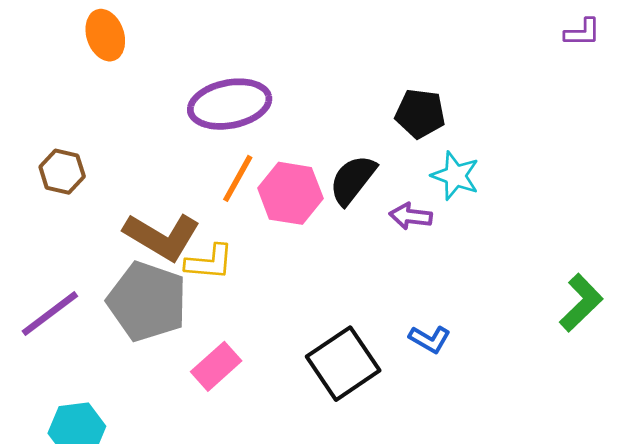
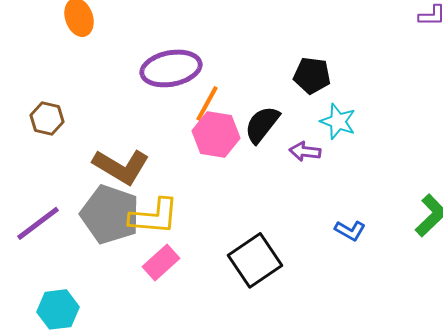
orange line: (238, 178) -> (207, 103), moved
yellow L-shape: (209, 262) -> (154, 216), moved, size x1.4
blue L-shape: (430, 339) -> (350, 230), moved

